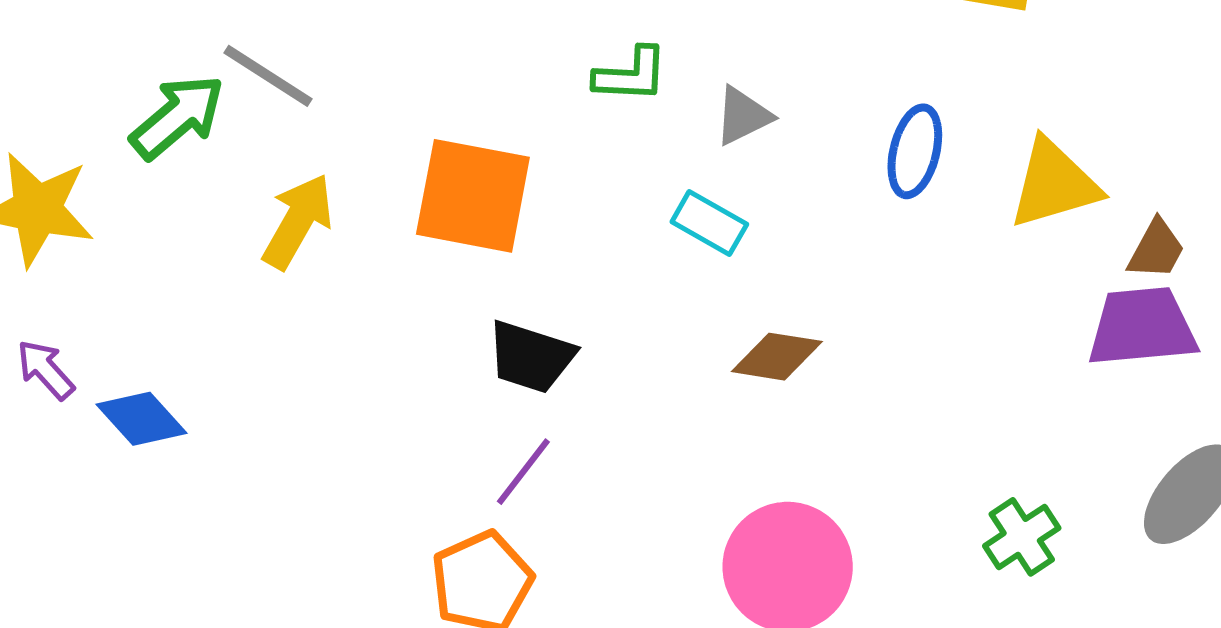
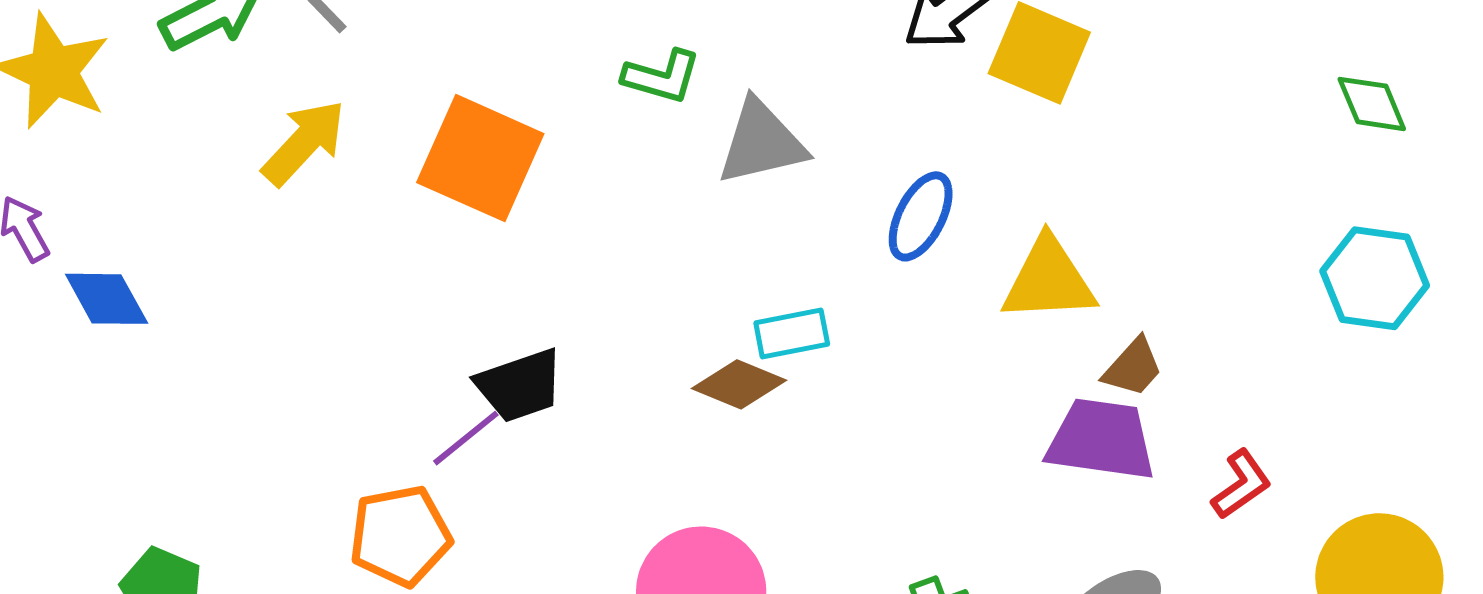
gray triangle: (743, 116) -> (761, 142), size x1.5
cyan rectangle: (709, 223) -> (792, 334), moved, turned -54
black trapezoid: (531, 357) -> (520, 385), moved, turned -50

